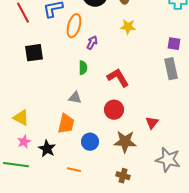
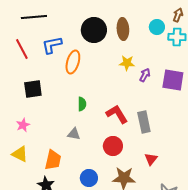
purple arrow: (92, 43) -> (145, 75), moved
purple square: (174, 44) -> (173, 80), size x1.6
gray rectangle: (171, 69) -> (144, 122), moved
orange trapezoid: (66, 124) -> (53, 160), moved
pink star: (24, 142) -> (23, 125), moved

